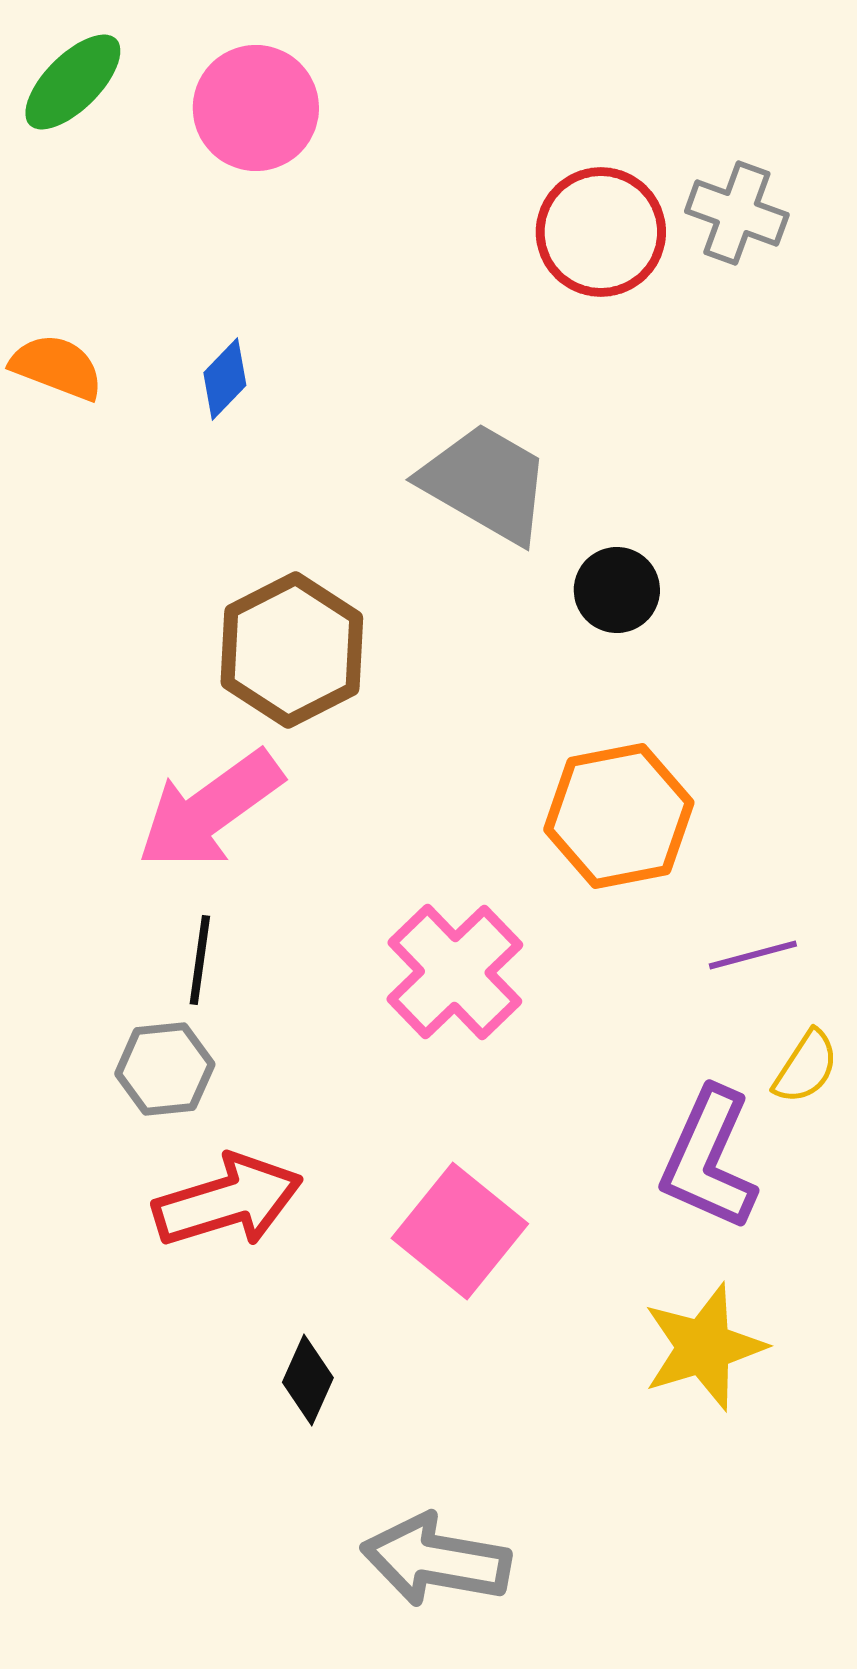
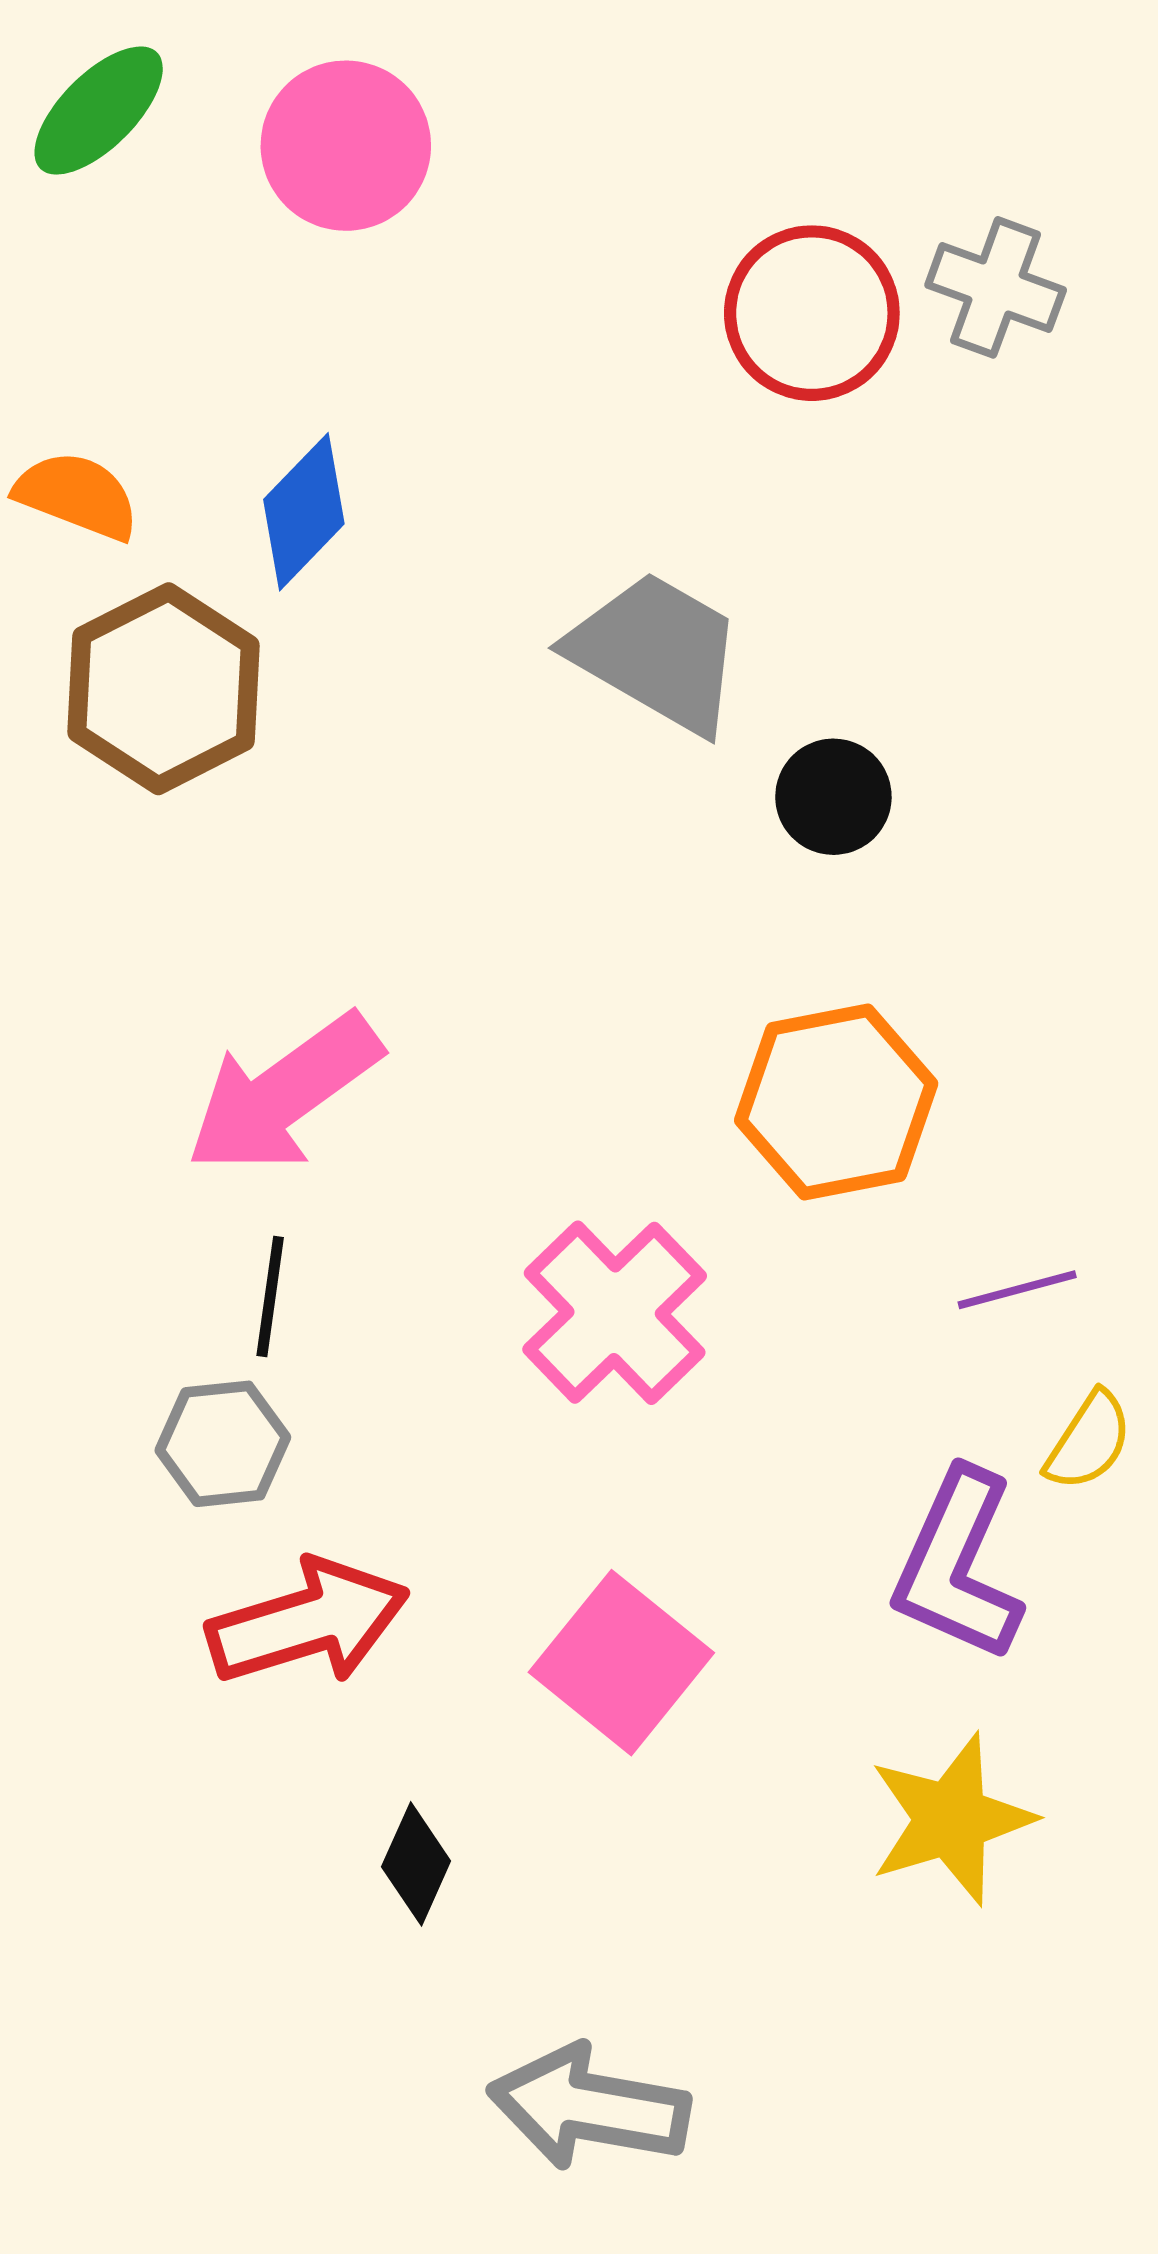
blue diamond: (225, 379) -> (304, 512), size x1.4
brown hexagon: (292, 650) -> (163, 689), moved

